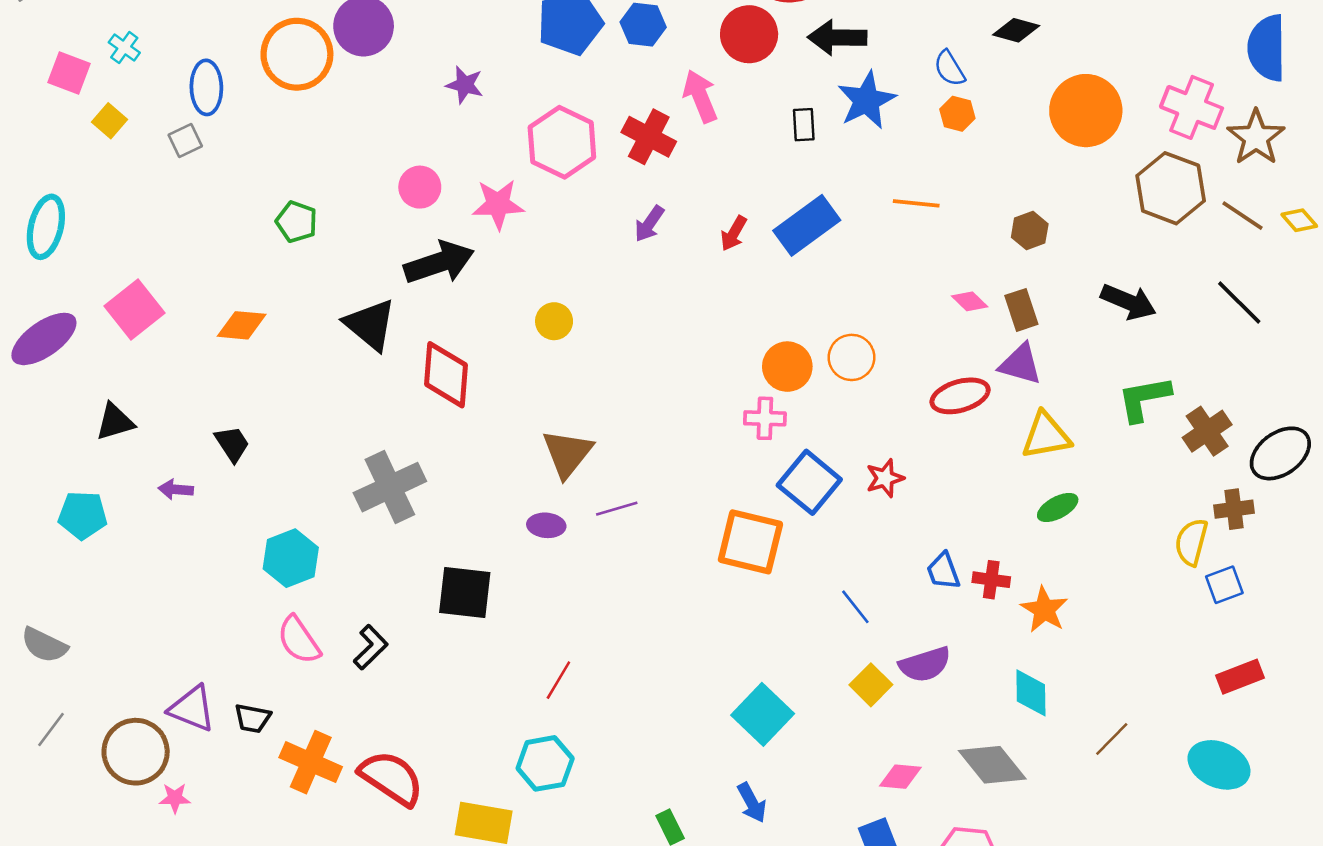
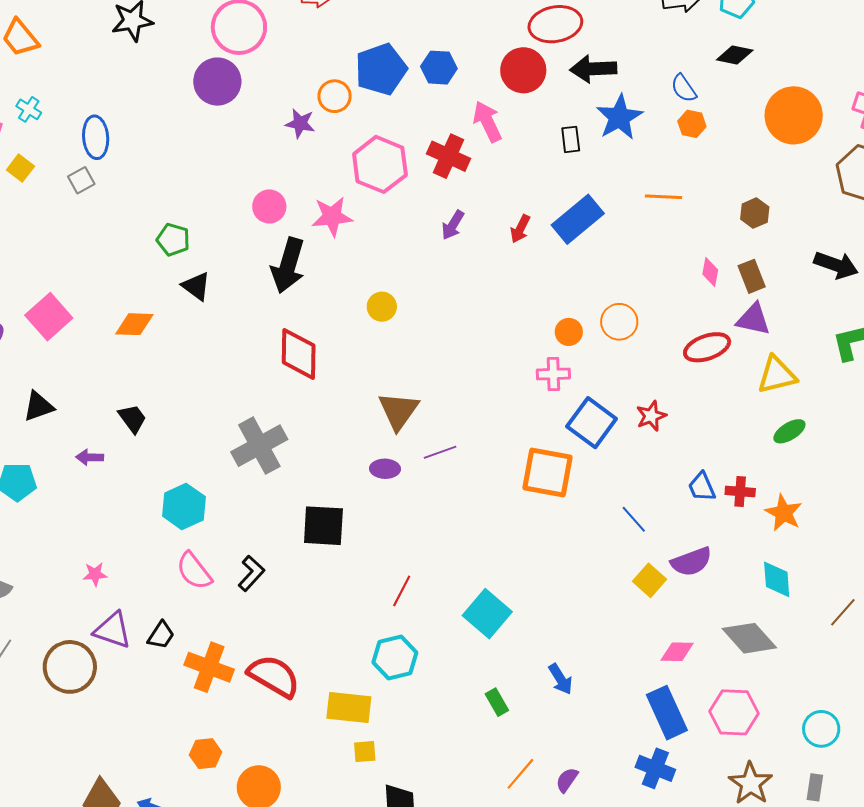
orange circle: (297, 54) -> (335, 96), moved, size x0.6
black arrow: (439, 263) -> (288, 265), turned 128
pink diamond: (970, 301) -> (710, 272), turned 60
black triangle: (370, 325) -> (196, 286), moved, size x0.7
orange circle: (787, 367) -> (569, 332), size x0.7
cyan square: (763, 714) -> (487, 614), moved
black trapezoid: (253, 718) -> (161, 635), turned -64
pink star: (175, 798) -> (95, 574), moved

